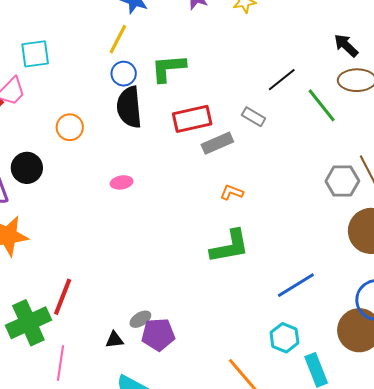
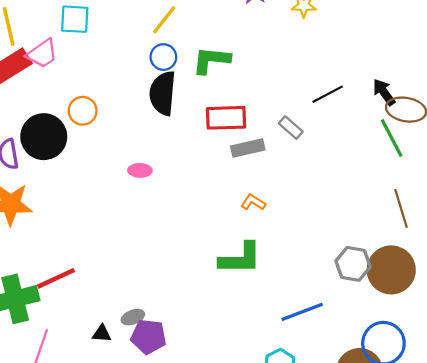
black arrow: (346, 46) -> (384, 92), moved
green line: (322, 105) -> (392, 138), moved
orange circle: (70, 127) -> (83, 111), moved
black circle: (27, 168) -> (44, 137), size x1.4
gray hexagon: (342, 181) -> (353, 264), moved
red line: (63, 297) -> (56, 278), turned 33

